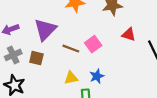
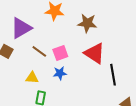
red triangle: (129, 34) -> (95, 53), size x1.6
blue star: (97, 76) -> (60, 73), moved

